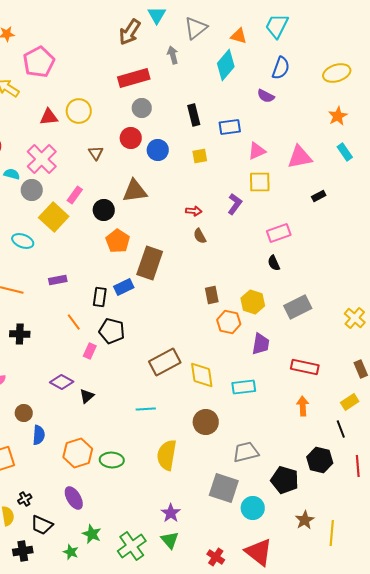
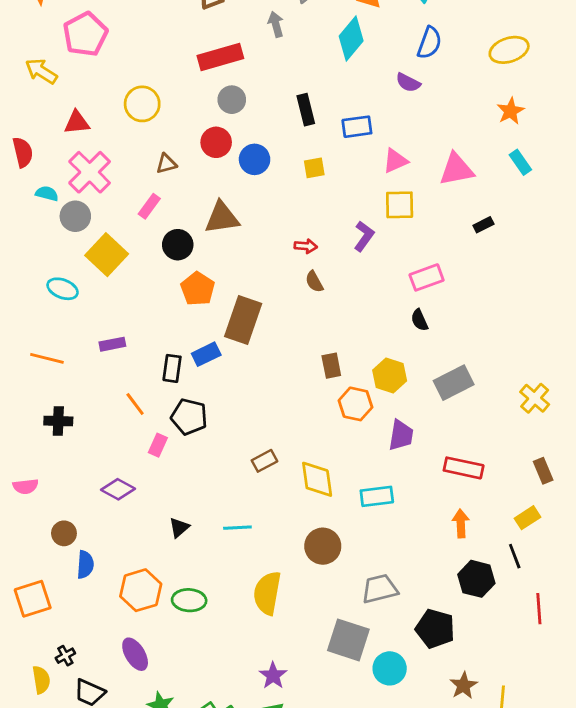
red triangle: (49, 117) -> (77, 122), moved
brown triangle: (96, 153) -> (166, 164), turned 49
pink rectangle: (75, 195) -> (149, 206), moved
brown rectangle: (165, 362) -> (264, 461), size x0.6
black triangle: (87, 396) -> (179, 528), moved
black hexagon: (320, 460) -> (476, 579), moved

